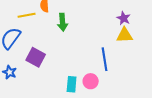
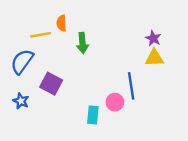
pink circle: (91, 81) -> (115, 102), moved

